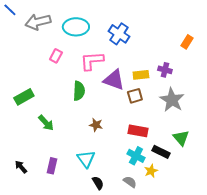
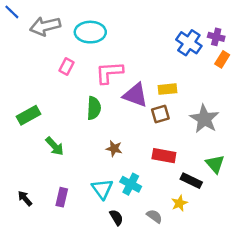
blue cross: (119, 34) -> (189, 43), moved
orange rectangle: (187, 42) -> (222, 59), moved
purple cross: (165, 70) -> (216, 37), moved
cyan cross: (136, 156) -> (131, 184), moved

